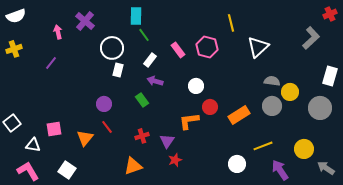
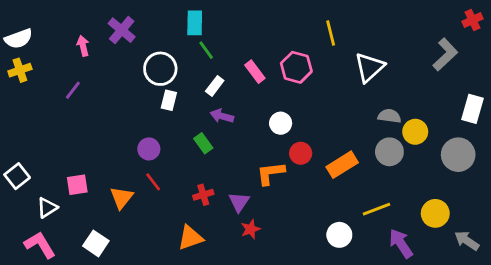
white semicircle: (16, 16) -> (19, 39), moved
white triangle: (33, 145) -> (47, 208), turned -42

